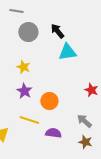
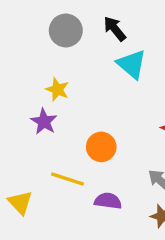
cyan triangle: (67, 52) -> (132, 64), turned 48
purple star: (24, 91) -> (44, 122), moved

